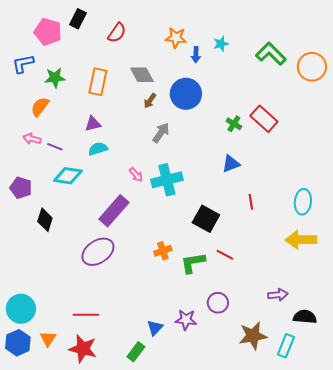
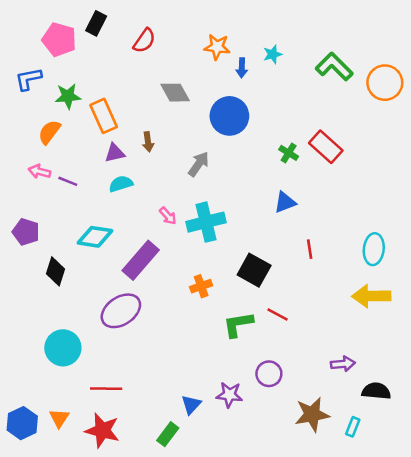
orange rectangle: (98, 82) -> (104, 116), moved, turned -36
brown arrow: (150, 101) -> (148, 142), moved, turned -42
cyan diamond: (68, 176) -> (95, 237), moved
orange cross: (163, 251) -> (201, 286), moved
cyan circle: (21, 309) -> (63, 348), moved
cyan rectangle: (286, 346) -> (353, 427), size x0.7

